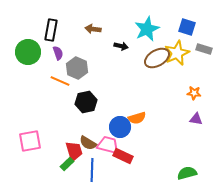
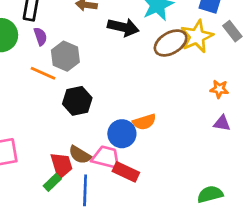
black arrow: (121, 46) -> (123, 27), size x1.6
gray rectangle: (204, 49) -> (232, 31), turned 35

